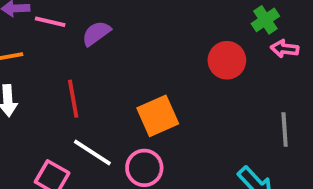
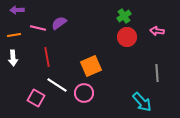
green cross: (265, 20) -> (124, 16), moved
pink line: (50, 22) -> (38, 28), moved

